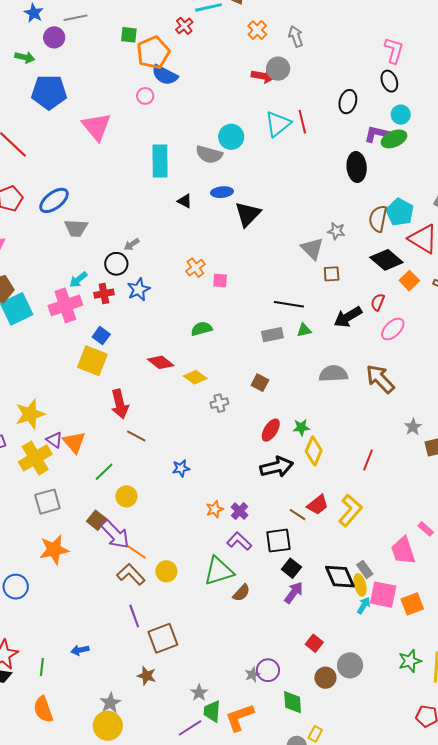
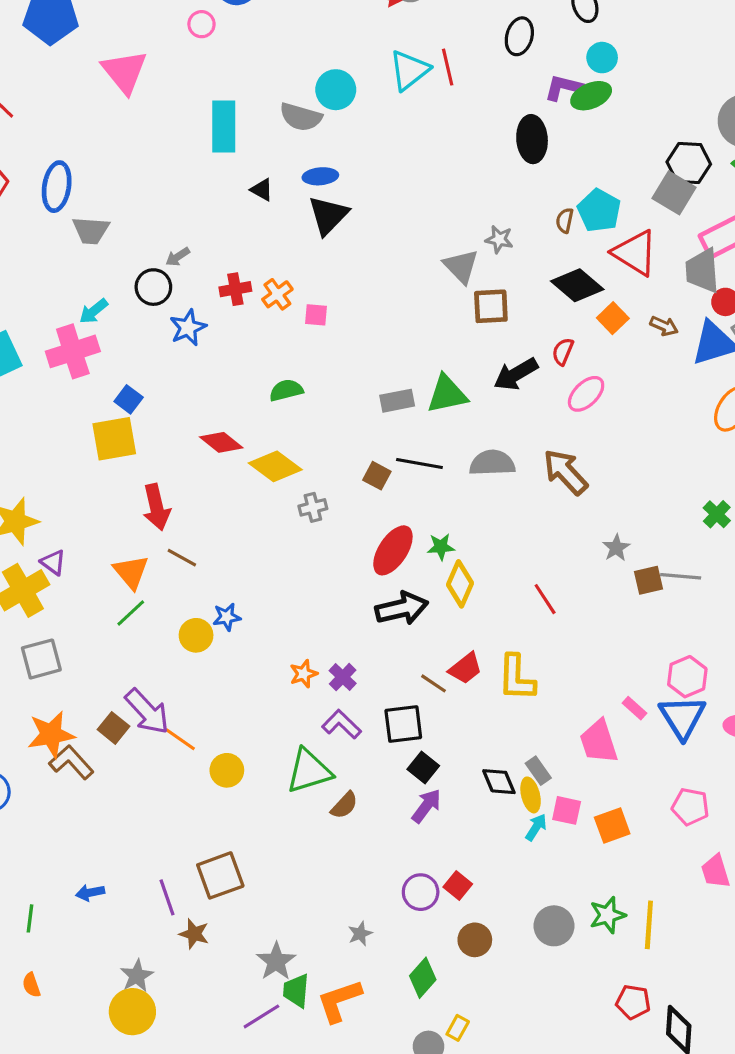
blue ellipse: (54, 200) -> (57, 187), turned -44
black triangle: (248, 214) -> (328, 215), moved
brown semicircle: (378, 219) -> (565, 221), size x0.6
brown square: (332, 274) -> (491, 306), size x1.4
red cross: (104, 294) -> (235, 289), moved
black line: (289, 304) -> (419, 464), moved
green triangle: (304, 330) -> (447, 394), size x1.8
yellow square: (92, 361) -> (114, 439), turned -32
yellow diamond: (195, 377) -> (275, 466), size x1.4
red ellipse: (271, 430) -> (393, 550), size x1.4
orange triangle: (74, 442) -> (131, 572), moved
red line: (368, 460) -> (545, 599), turned -55
blue star: (181, 468) -> (227, 617), moved
yellow circle: (126, 496) -> (196, 635), moved
yellow L-shape: (350, 510) -> (516, 678), turned 140
brown square: (97, 520) -> (113, 728), moved
brown L-shape: (131, 574) -> (71, 762), moved
black diamond: (340, 577) -> (499, 782), size x0.7
pink square: (383, 595) -> (567, 810), size x0.7
purple line: (134, 616) -> (167, 897), moved
gray circle: (350, 665) -> (554, 926), moved
purple circle: (268, 670) -> (421, 892), moved
gray star: (199, 693) -> (276, 961), size x1.4
green diamond: (293, 702) -> (423, 978), turned 45
orange semicircle: (43, 709) -> (31, 985), size x0.6

